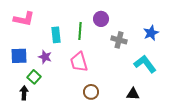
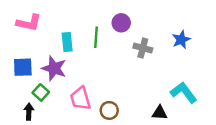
purple star: (45, 57) -> (54, 68), size x1.5
pink trapezoid: (79, 62) -> (80, 98), moved
cyan L-shape: (145, 64) -> (184, 92), moved

